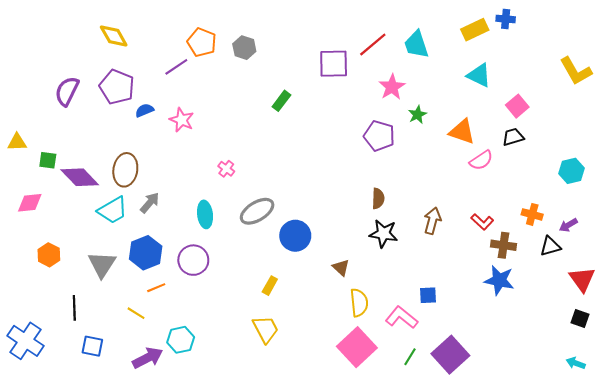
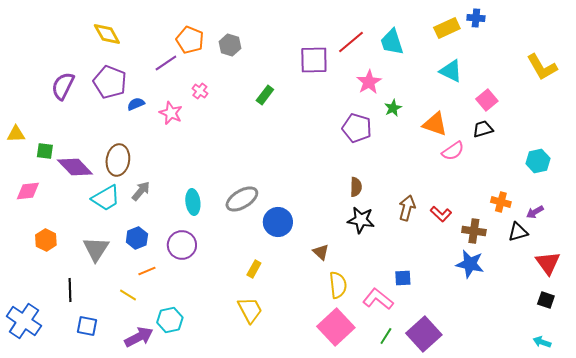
pink cross: (226, 169) -> (200, 91), moved
red L-shape: (482, 222) -> (441, 214), moved
blue hexagon: (146, 253) -> (137, 238), size x0.7

